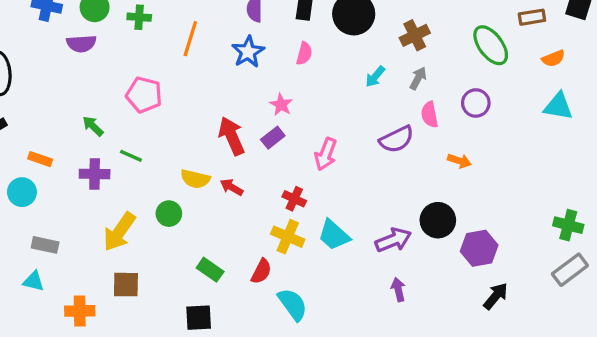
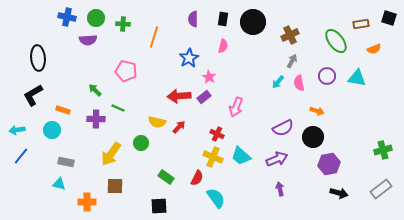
blue star: (248, 52) -> (189, 58), moved
cyan arrow: (375, 77) -> (278, 82), moved
cyan triangle: (558, 106) -> (357, 78), moved
red arrow: (232, 136) -> (179, 96), turned -70
purple semicircle: (397, 139) -> (283, 128), moved
red arrow: (232, 187) -> (179, 127), turned 104
black circle: (438, 220) -> (313, 137), moved
green cross: (568, 225) -> (383, 150), turned -30
gray rectangle: (570, 270) -> (381, 189), moved
black arrow: (496, 296) -> (339, 193), turned 66

